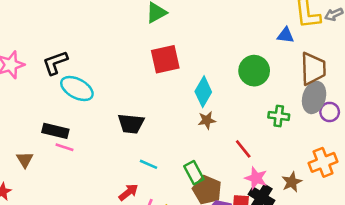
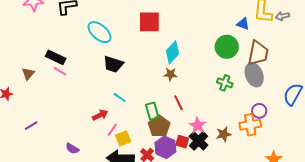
green circle: (254, 71) -> (227, 47), moved
cyan ellipse: (77, 89) -> (100, 32), moved
gray ellipse: (314, 97) -> (254, 75), turned -50
purple circle: (330, 112) -> (259, 111), moved
red line: (243, 149) -> (179, 103), moved

